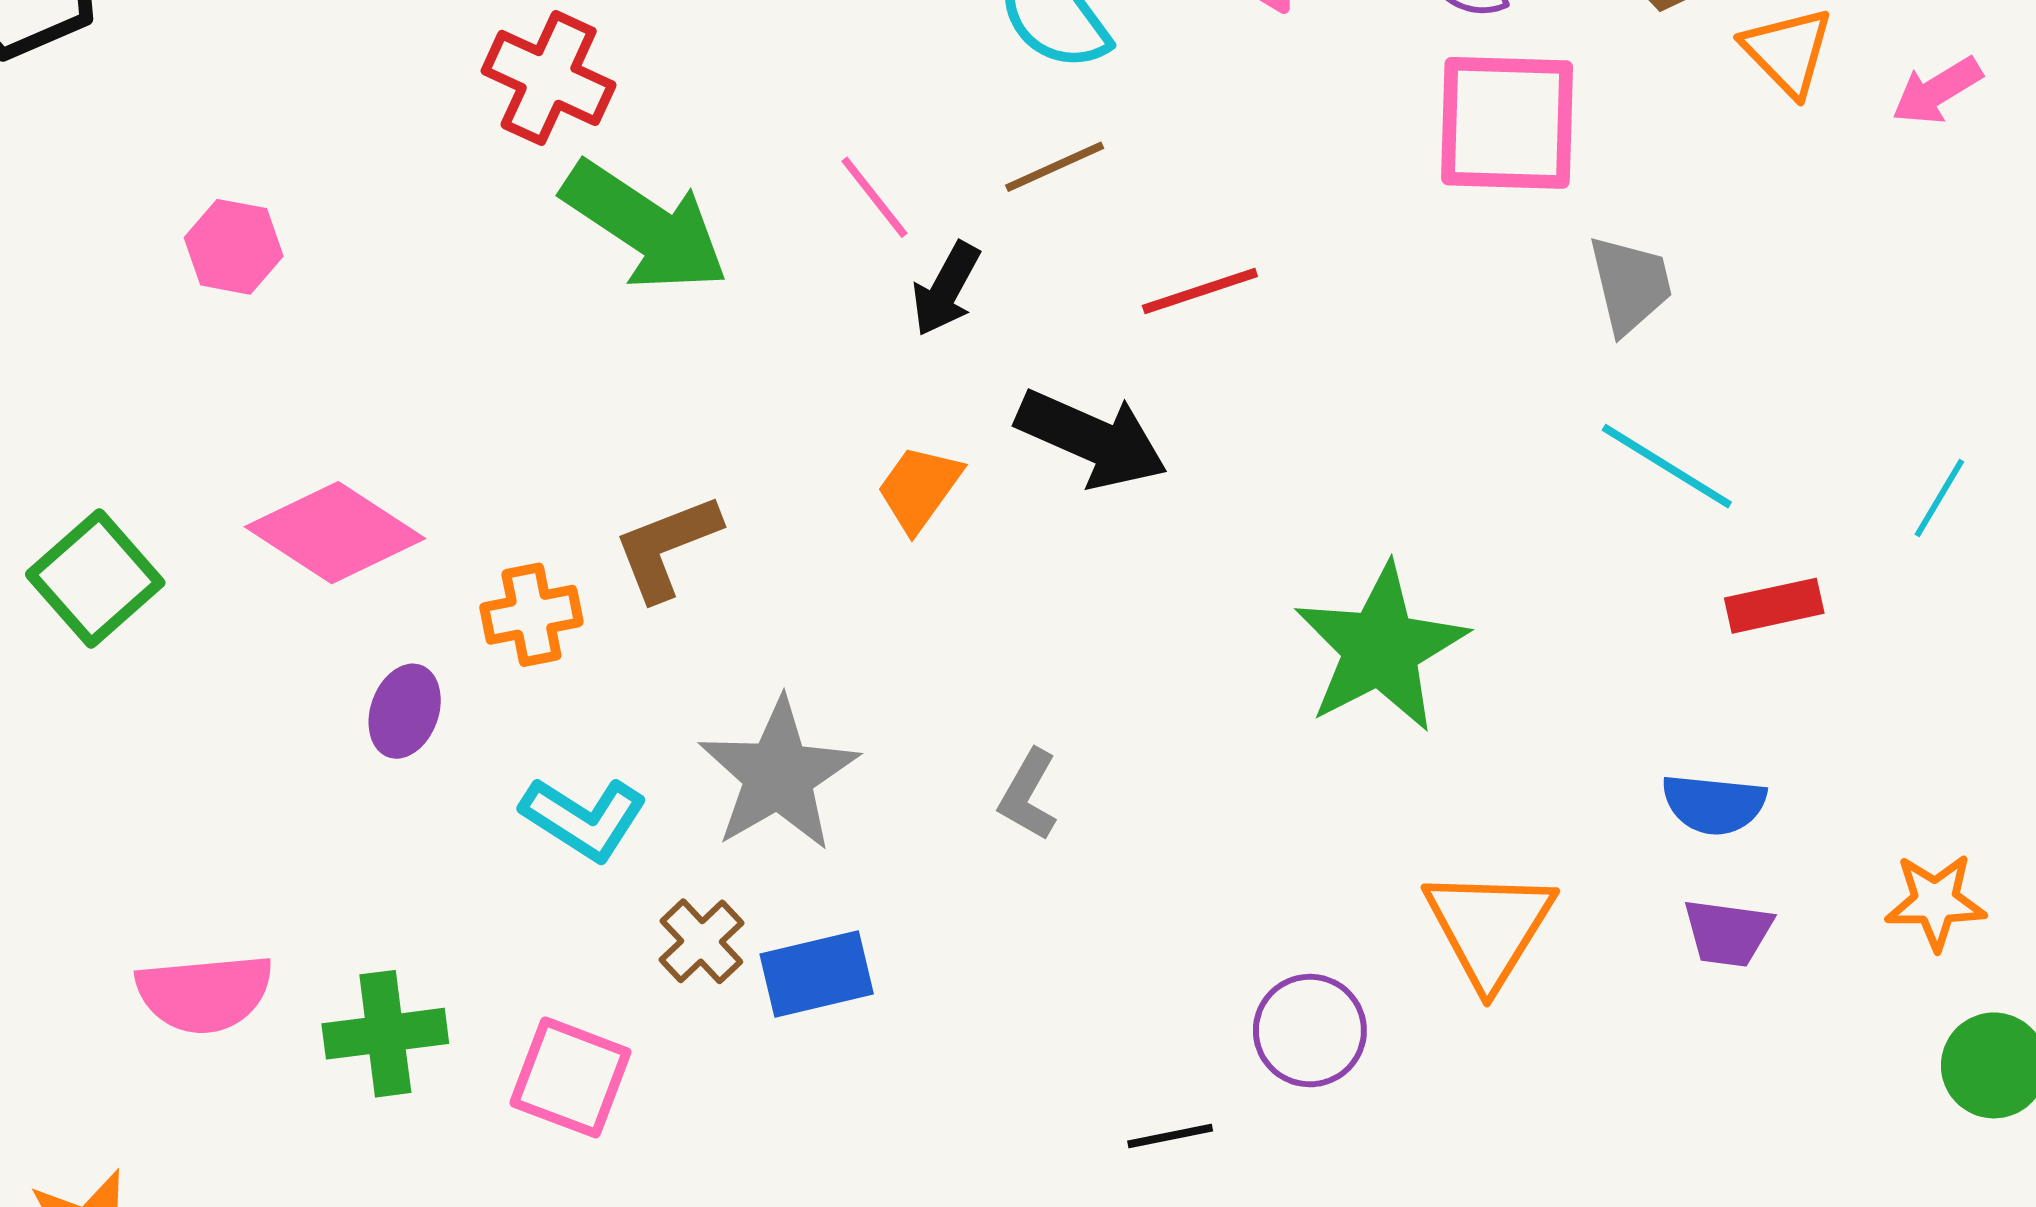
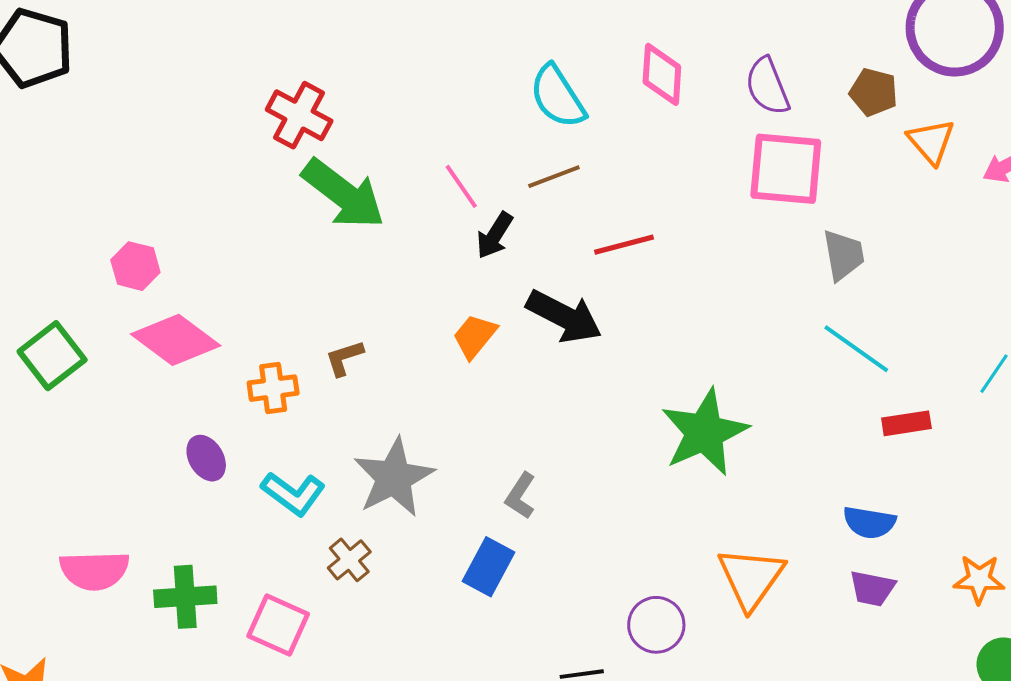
pink hexagon: (234, 247) -> (135, 266), moved
brown L-shape: (667, 547) -> (344, 358), size x0.7
purple ellipse: (405, 711) -> (206, 458), moved, turned -54
blue rectangle: (817, 974) -> (488, 567), moved, turned -52

